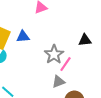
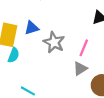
gray star: (54, 54) -> (54, 42), moved

